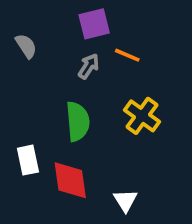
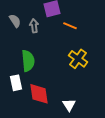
gray arrow: (89, 66) -> (34, 26), moved, turned -40
green semicircle: (78, 121) -> (28, 61), moved

